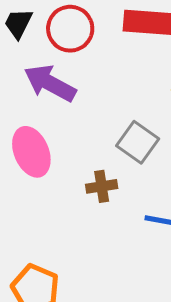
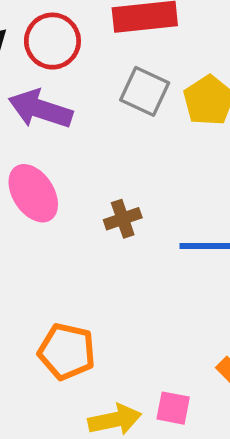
gray square: (138, 142) -> (145, 91), moved

